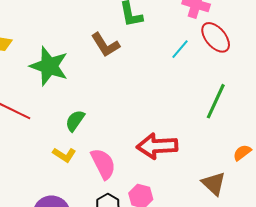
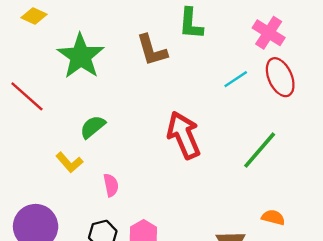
red arrow: (157, 146) -> (184, 135), moved, turned 54
orange semicircle: (242, 153) -> (273, 217), turned 36
pink semicircle: (103, 164) -> (111, 185), size x0.6

